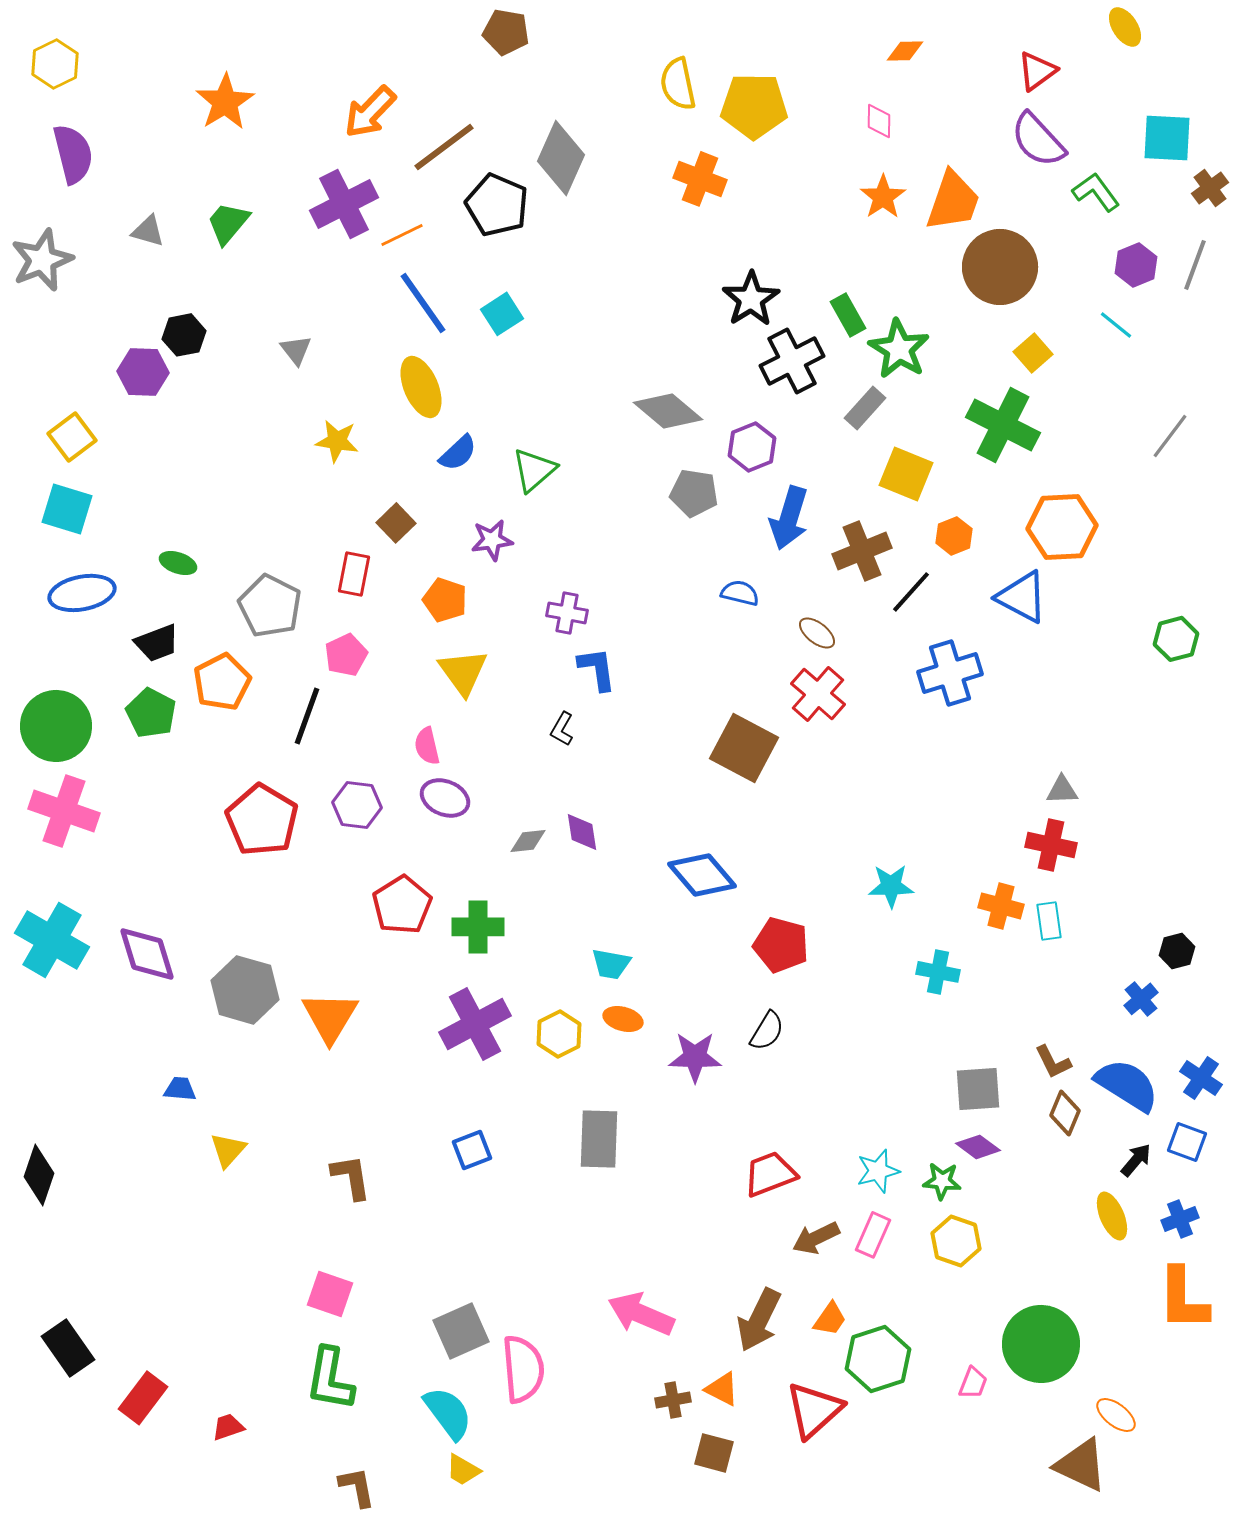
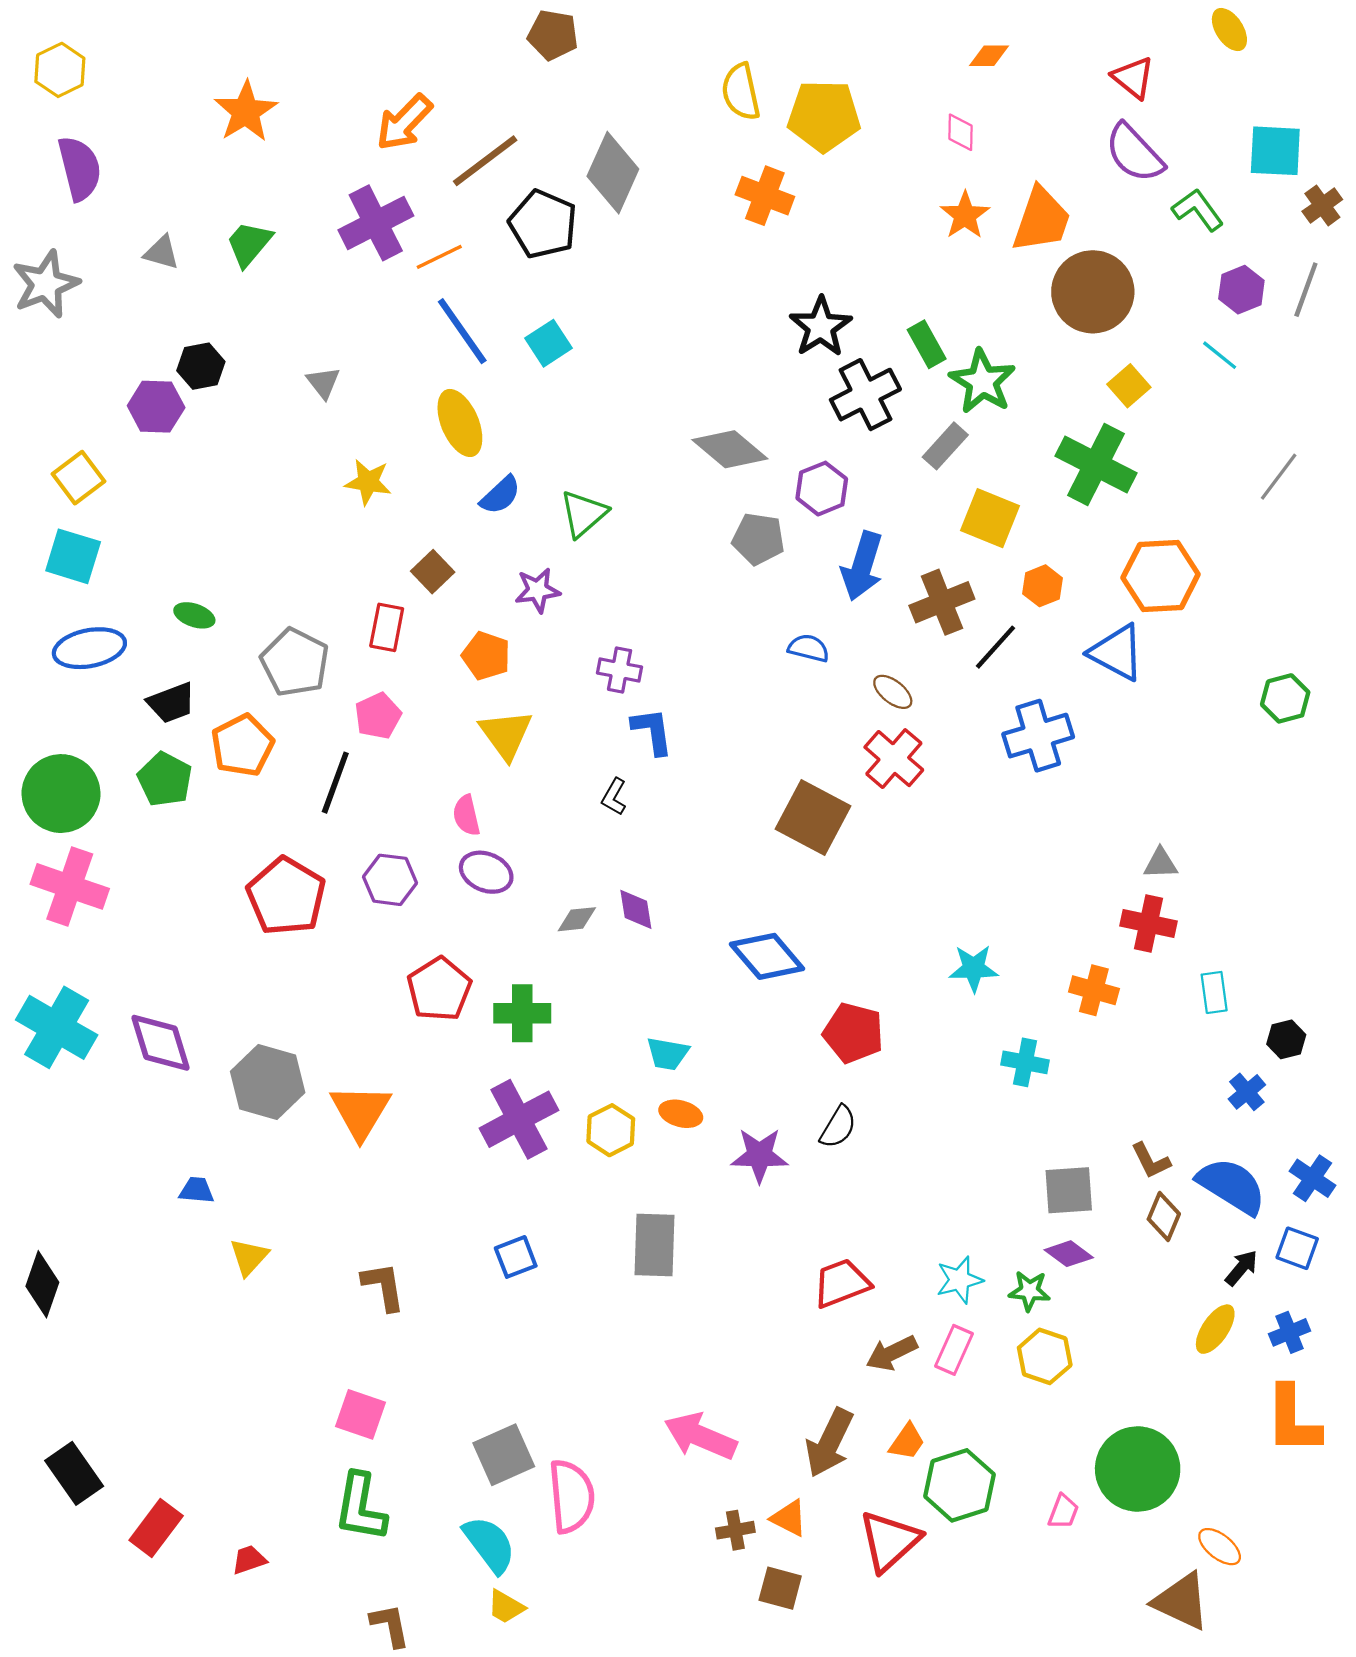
red triangle: (1037, 71) -> (1133, 78), turned -45
cyan rectangle: (1049, 921) -> (1214, 992), moved
yellow ellipse: (1112, 1216) -> (1215, 1329), turned 57

